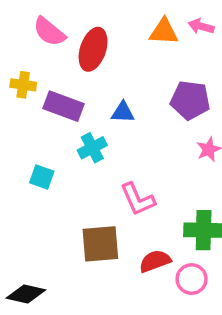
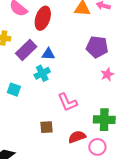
purple rectangle: (64, 106) -> (26, 50), turned -65
blue triangle: (123, 112) -> (48, 54), moved
brown square: (100, 244) -> (47, 127), size x0.6

